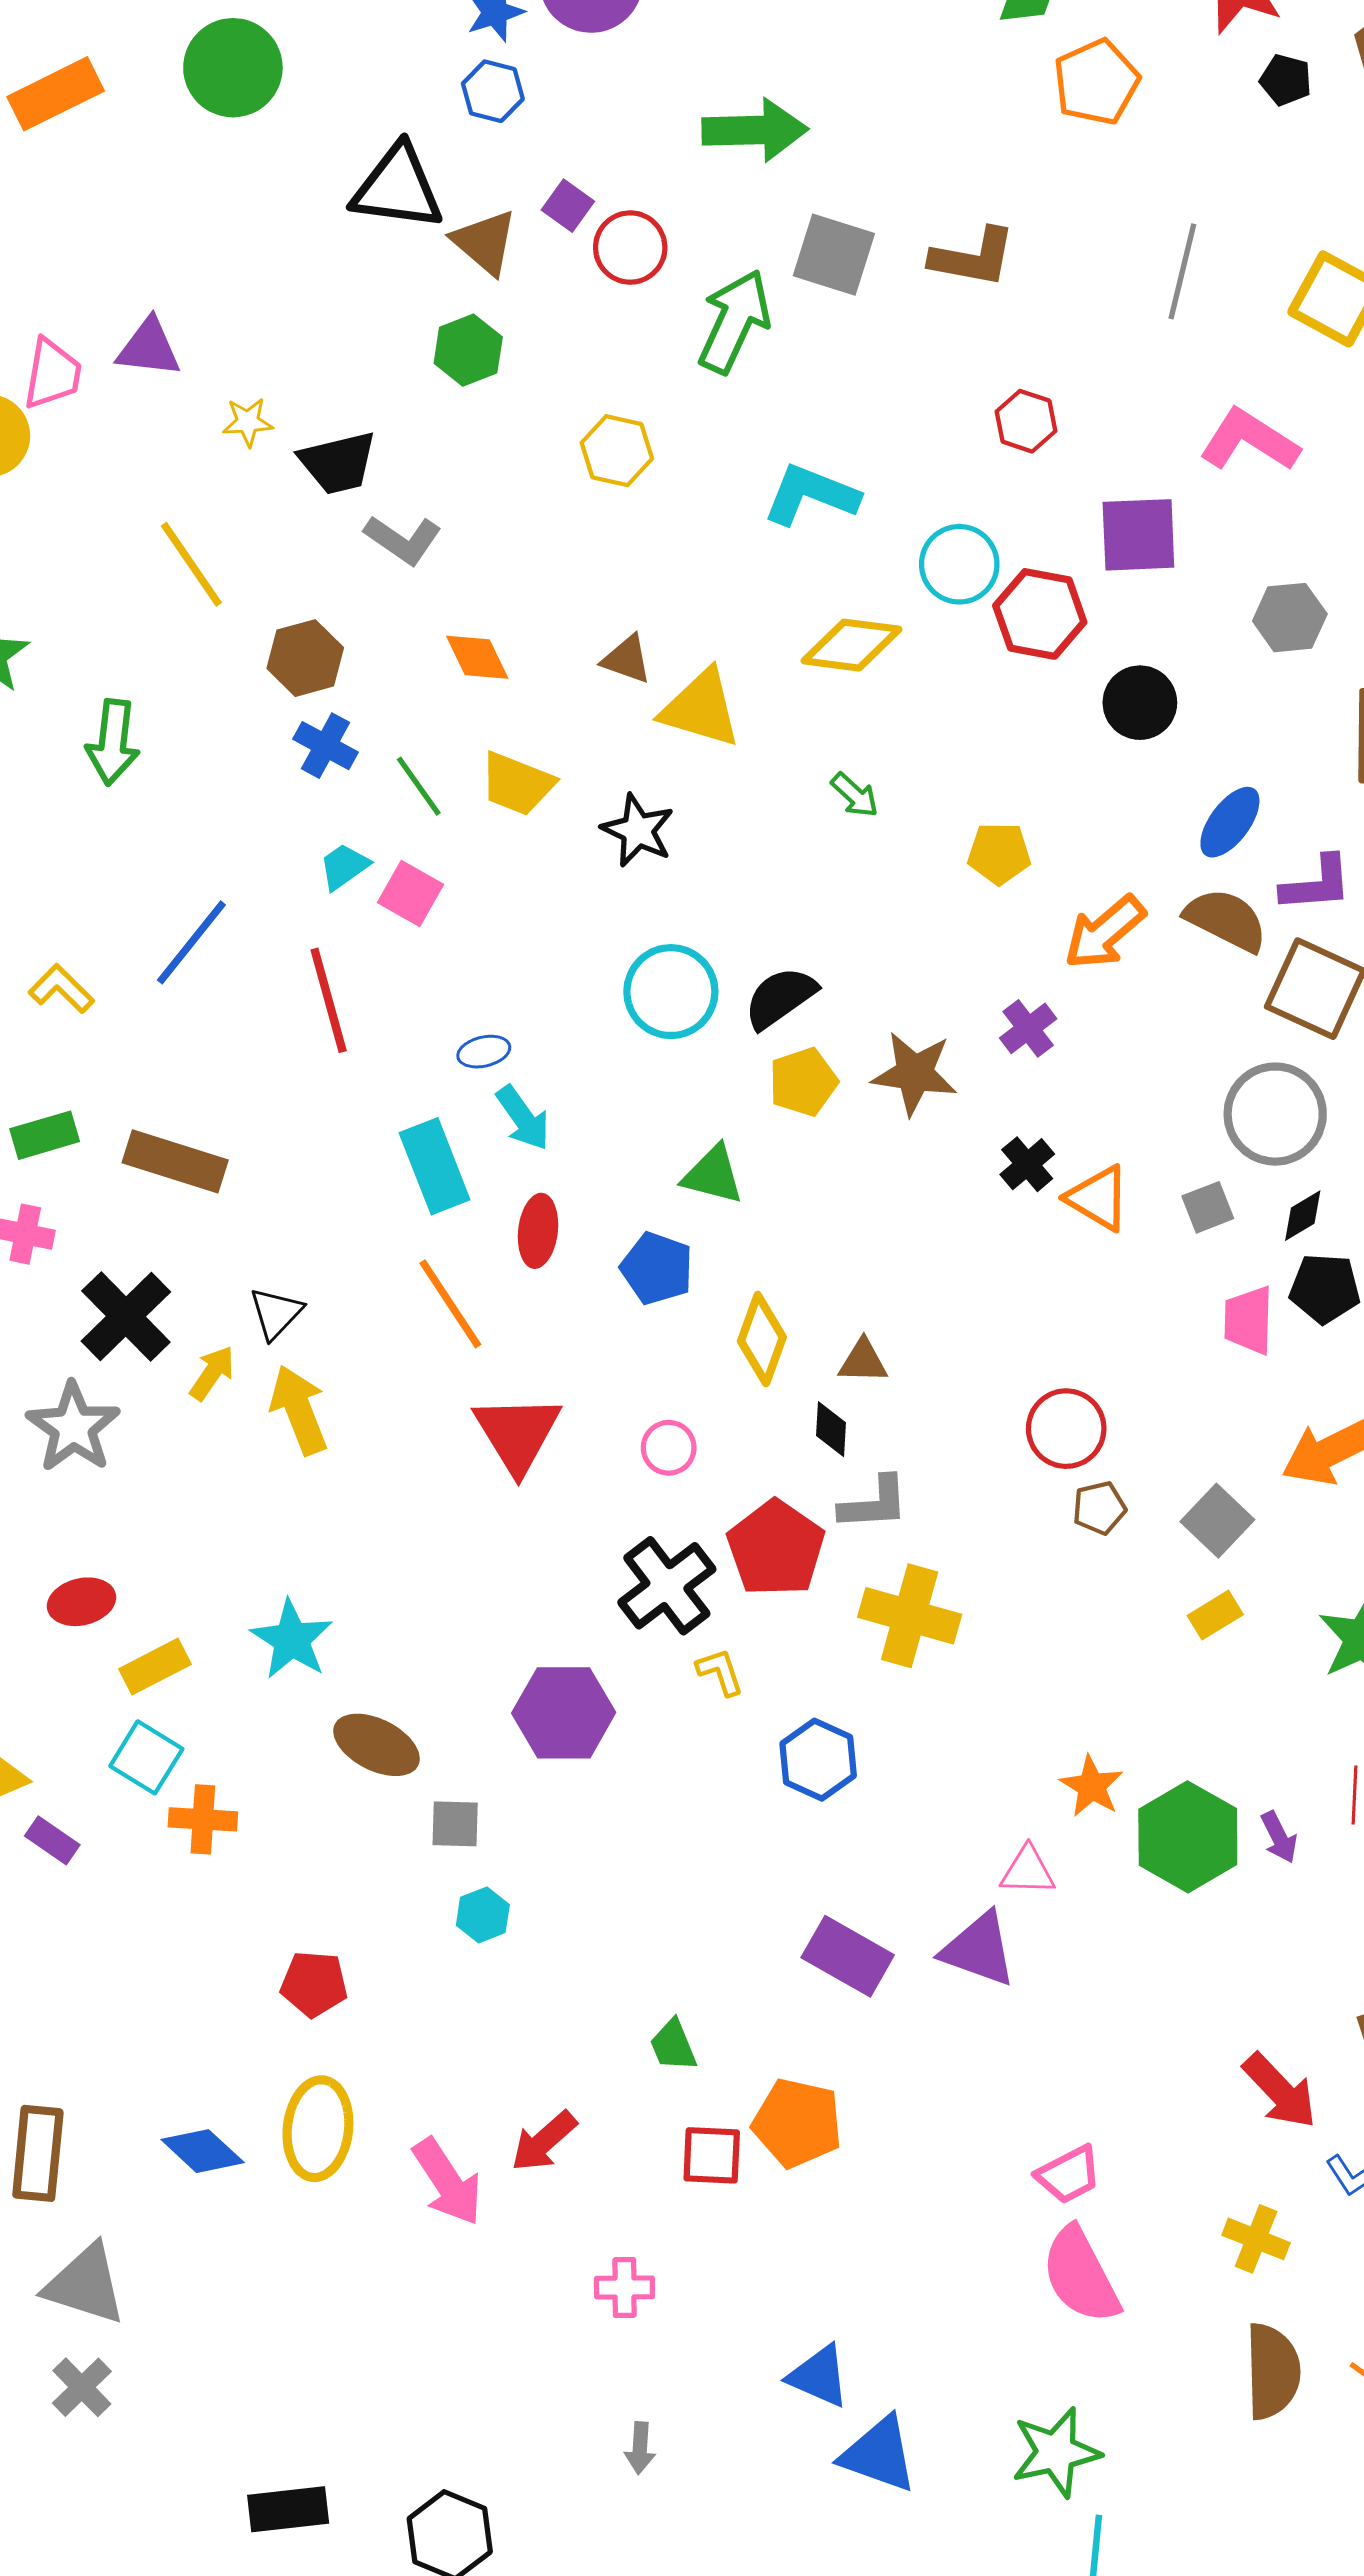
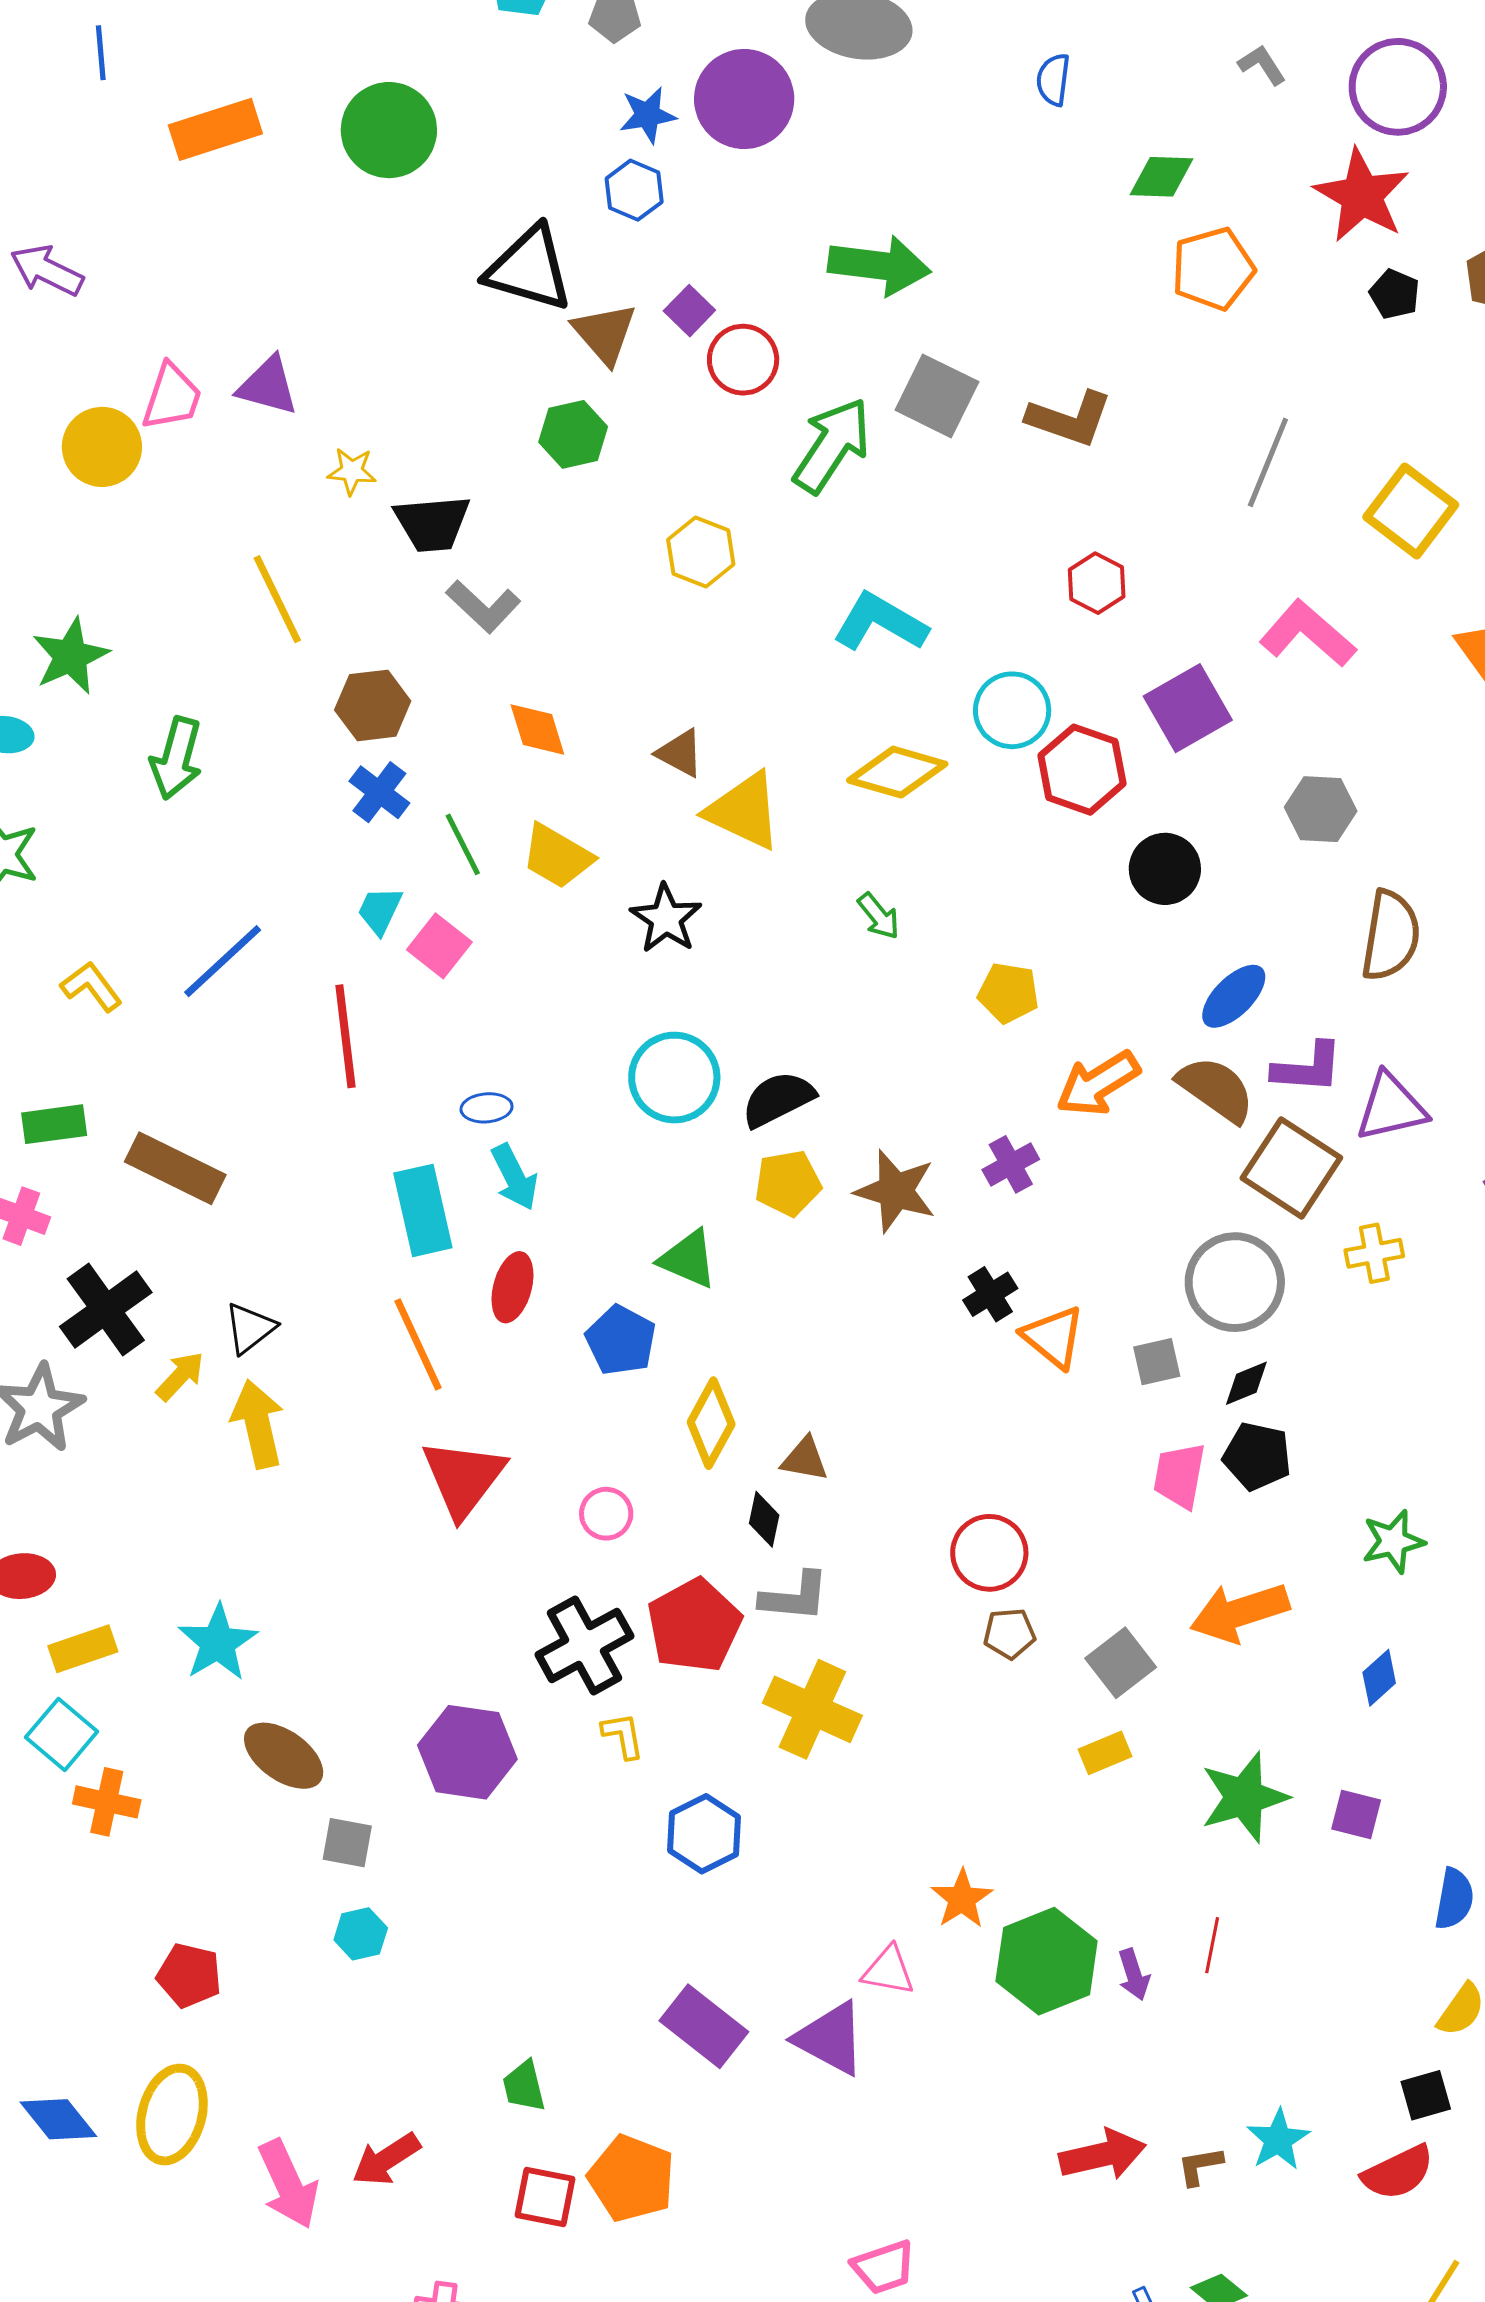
purple square: (1138, 535) -> (1188, 708), turned -36
cyan trapezoid: (344, 866) -> (380, 910), turned -38
red arrow: (1280, 2091) -> (1103, 2155), moved, turned -68

